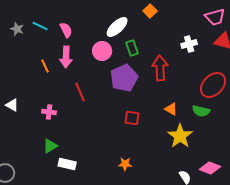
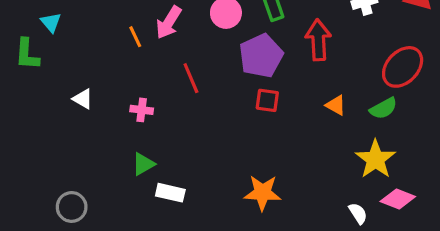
pink arrow: (66, 57) -> (169, 22), turned 30
green semicircle: (201, 111) -> (383, 108), turned -42
red square: (132, 118) -> (267, 100), moved
yellow star: (180, 136) -> (376, 159), moved
orange star: (125, 164) -> (263, 193), size x1.6

